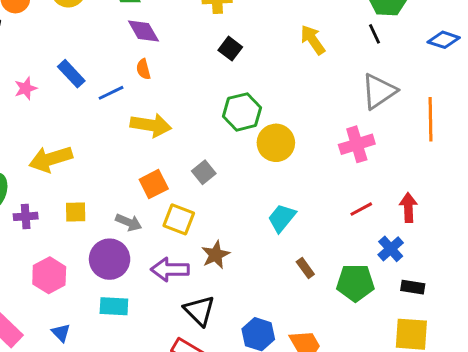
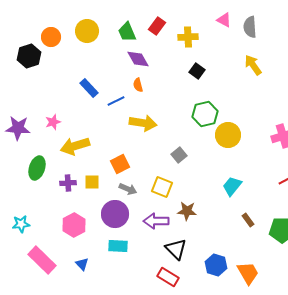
pink star: (26, 88) -> (53, 122), moved
orange square: (154, 184) -> (120, 164), moved
purple cross: (26, 216) -> (68, 183), moved
brown star: (216, 255) -> (187, 211), turned 30

